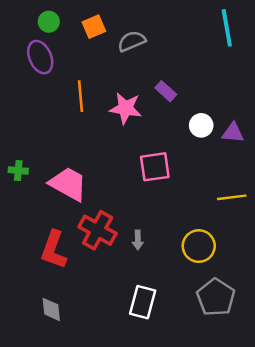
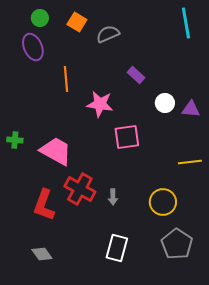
orange square: (94, 27) -> (77, 22), turned -36
pink star: (126, 108) -> (100, 104), moved
gray diamond: (51, 309) -> (42, 254), turned -30

